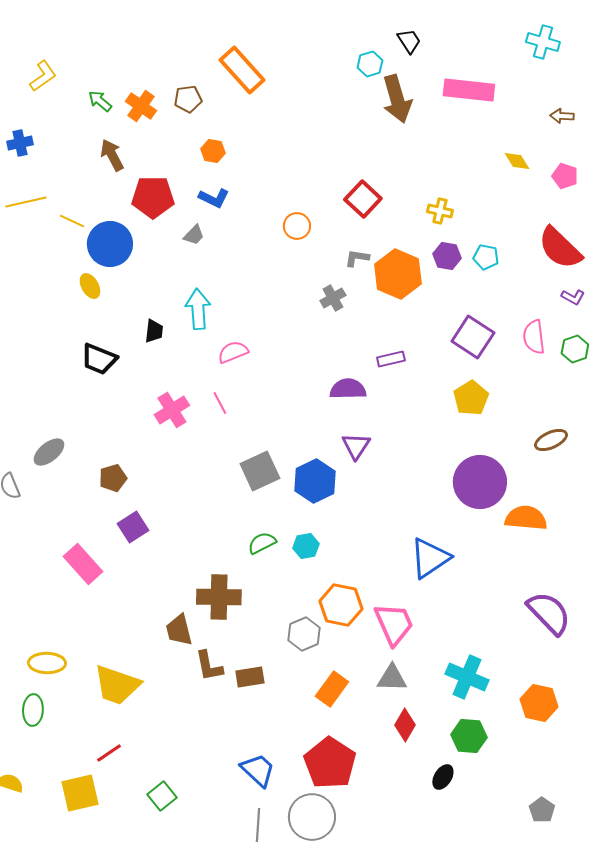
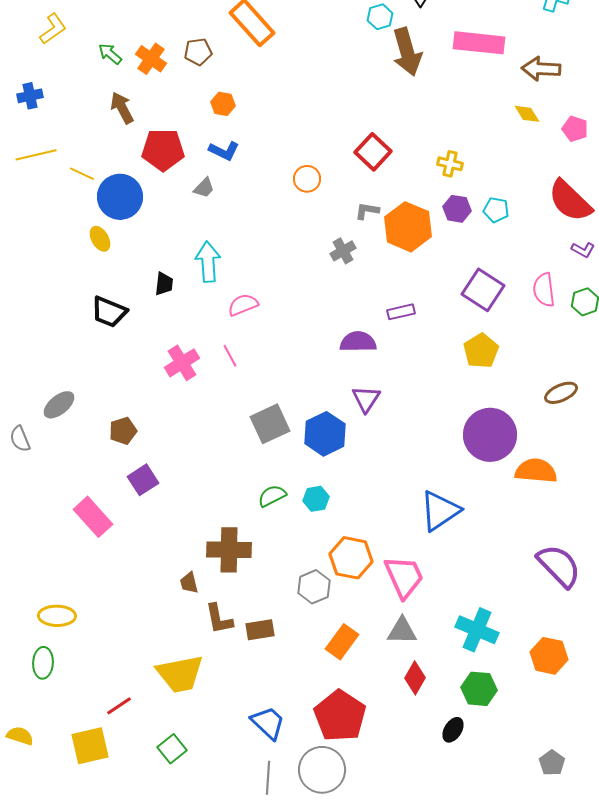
brown arrow: (562, 116) -> (541, 69), moved, size x1.6
brown trapezoid: (179, 630) -> (189, 583), size x0.7
yellow trapezoid: (117, 685) -> (180, 674), moved, turned -30

